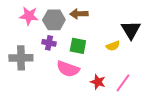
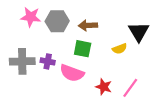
brown arrow: (79, 14) -> (88, 25), moved
purple cross: (49, 43) -> (48, 61), moved

